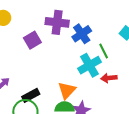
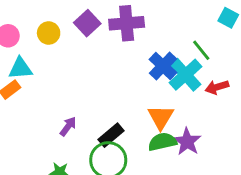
blue cross: (82, 34) -> (163, 66), moved
purple square: (32, 40) -> (87, 23), moved

